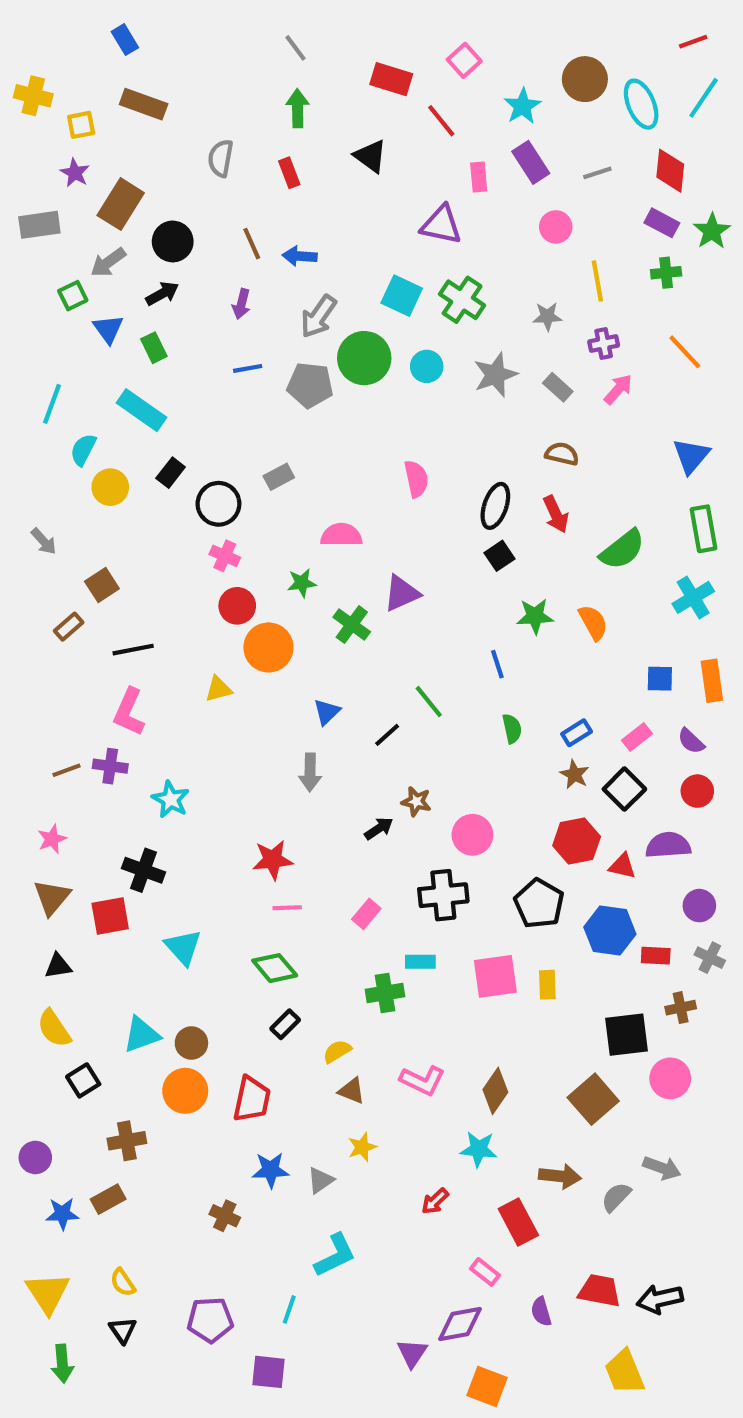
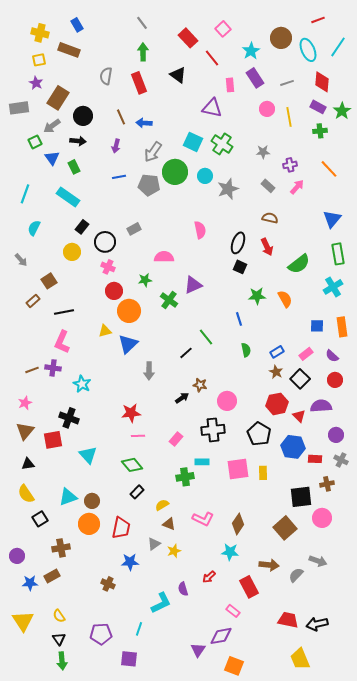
blue rectangle: (125, 40) -> (77, 25), moved
red line: (693, 42) -> (318, 20), moved
red rectangle: (391, 79) -> (188, 38), turned 30
yellow cross: (33, 96) -> (40, 33), moved
red rectangle: (289, 173) -> (139, 83), size x1.5
yellow line: (597, 281) -> (289, 117), moved
black arrow: (162, 294) -> (78, 141), turned 35
gray star: (495, 375) -> (228, 189), moved
cyan semicircle: (83, 450) -> (34, 228), moved
yellow circle: (110, 487) -> (72, 252), moved
black square: (500, 556) -> (240, 267), turned -32
blue triangle: (327, 712) -> (128, 344), moved, size x1.5
red triangle: (622, 866) -> (299, 416), turned 32
gray triangle: (320, 1180) -> (154, 544), moved
purple semicircle: (541, 1312) -> (183, 589), moved
green arrow: (62, 1364) -> (62, 661), moved

